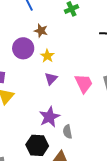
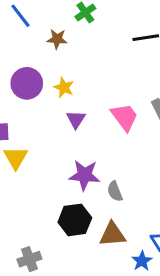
brown star: (41, 31) -> (57, 39), moved
purple star: (49, 117) -> (84, 175), turned -30

